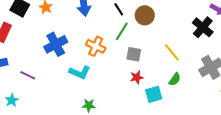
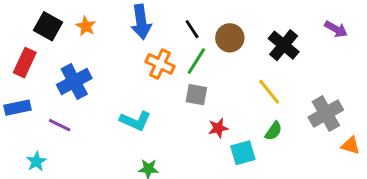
black cross: (203, 27) -> (284, 45), moved
blue cross: (56, 44) -> (74, 81), moved
orange cross: (96, 46) -> (160, 64), moved
gray square: (134, 54) -> (196, 95), moved

